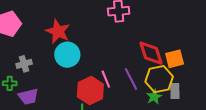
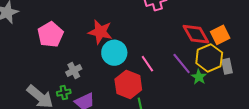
pink line: (106, 79) -> (147, 64), moved
red hexagon: (90, 90) -> (128, 85), moved
green star: (154, 97) -> (199, 77), moved

